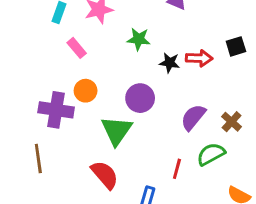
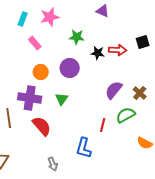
purple circle: (140, 98) -> (70, 68), moved
purple cross: (56, 110) -> (30, 98), moved
green triangle: (116, 131) -> (62, 99), size x0.6
red semicircle: (105, 175) -> (42, 126), moved

